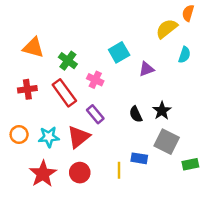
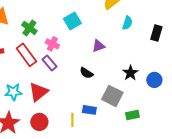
purple triangle: (146, 69) -> (98, 46), moved
black star: (162, 111) -> (130, 73), moved
purple rectangle: (95, 114) -> (49, 63), moved
black semicircle: (136, 114) -> (86, 73), turned -32

